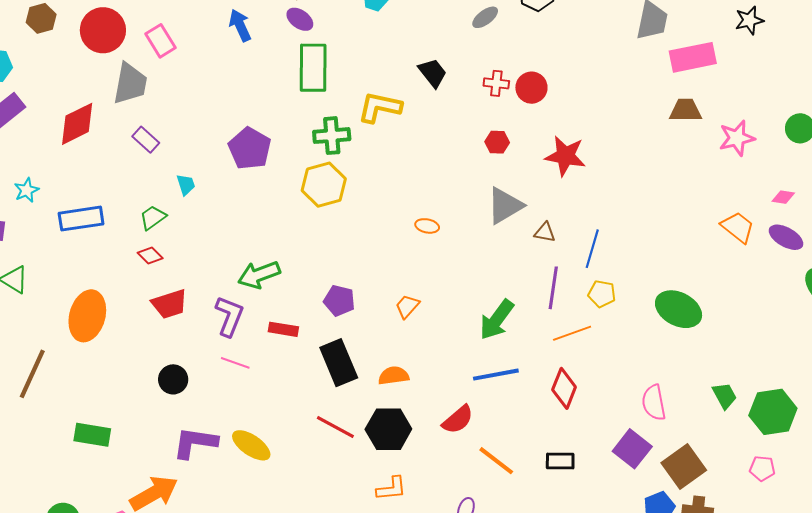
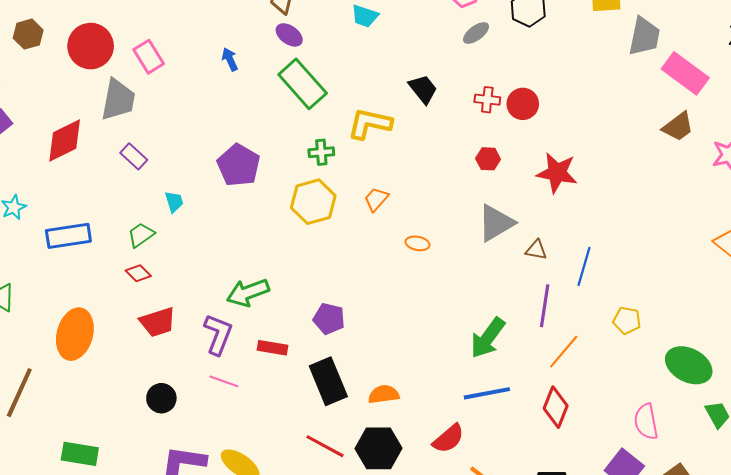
blue arrow: (240, 25) -> (230, 59), moved, size x0.7
pink rectangle: (693, 57) -> (685, 73), turned 48
green rectangle: (313, 68) -> (303, 84), turned -42
brown trapezoid: (685, 110) -> (678, 127), turned 144
green cross: (332, 136) -> (321, 152), size x0.7
yellow pentagon: (602, 294) -> (627, 320), moved
orange trapezoid: (407, 306) -> (376, 199), moved
green ellipse: (679, 309) -> (689, 365), moved
orange line: (572, 333) -> (564, 352), turned -30

